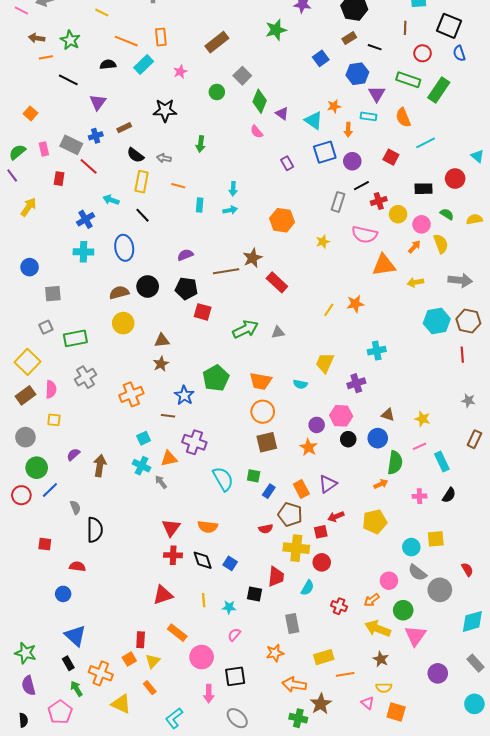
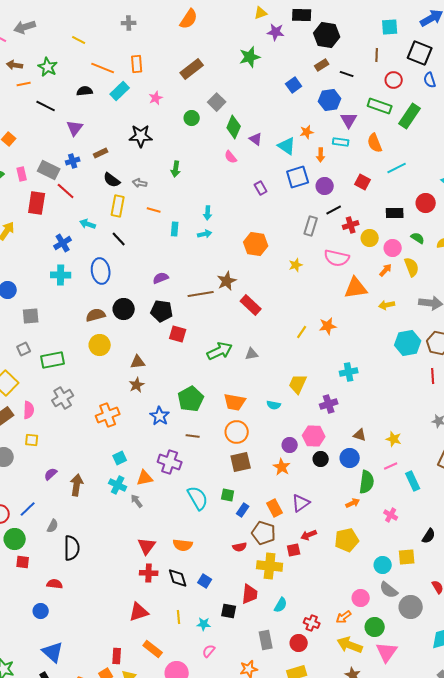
red rectangle: (59, 179) -> (37, 203), size x1.6
brown line: (168, 416) -> (193, 436), moved
green circle: (37, 468) -> (15, 539), moved
black semicircle: (449, 495) -> (429, 536), moved
pink cross: (419, 496) -> (391, 515), turned 32
gray semicircle: (75, 507) -> (53, 526), turned 48
red circle: (322, 562) -> (299, 643), moved

